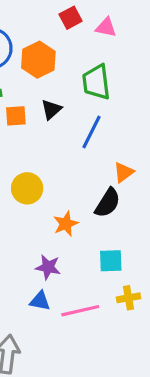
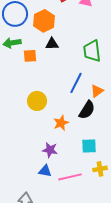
green trapezoid: (96, 82) -> (92, 51), moved
black triangle: (51, 109) -> (52, 44), moved, turned 40
blue line: (91, 132) -> (76, 83), moved

